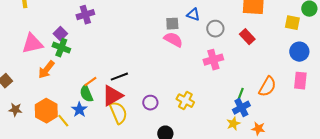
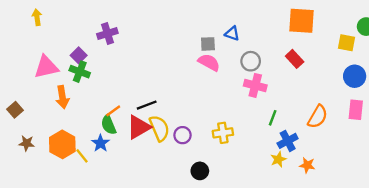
gray circle: (215, 29) -> (251, 61), moved
pink cross: (213, 60) -> (255, 85), turned 30
orange arrow: (46, 70) -> (62, 97), turned -48
green line: (240, 95) -> (273, 118), moved
yellow cross: (185, 101) -> (223, 133), turned -36
yellow semicircle: (118, 113) -> (159, 128), moved

